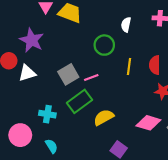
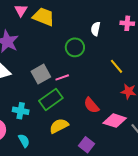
red semicircle: (155, 65) -> (91, 105), moved, turned -42
yellow line: (129, 66) -> (116, 66), moved, turned -49
yellow semicircle: (104, 117) -> (59, 126), moved

